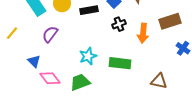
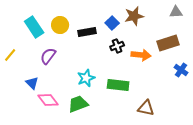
orange arrow: (143, 33) -> (141, 55), turned -90
brown triangle: (159, 81) -> (146, 108), moved

